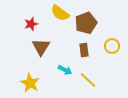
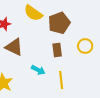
brown triangle: (41, 47) -> (14, 47), turned -36
yellow line: (88, 80) -> (61, 80), turned 42

